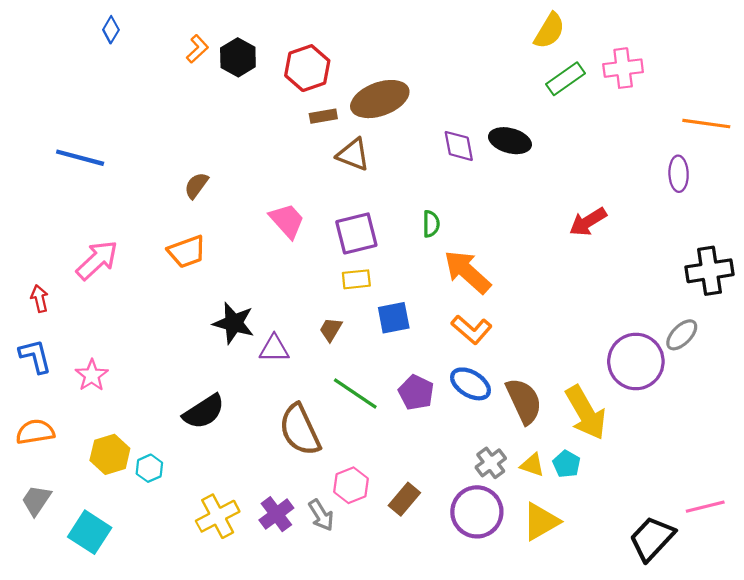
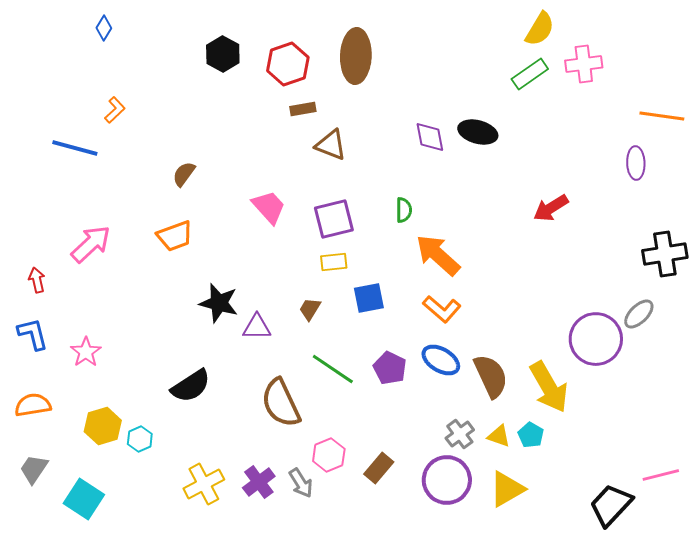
yellow semicircle: (549, 31) -> (540, 29), moved
orange L-shape: (197, 49) -> (115, 110), moved
brown ellipse: (380, 99) -> (356, 56), moved, turned -68

